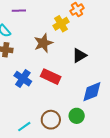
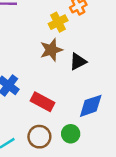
brown star: (43, 43) -> (51, 50), moved
red rectangle: (51, 77) -> (42, 102), moved

